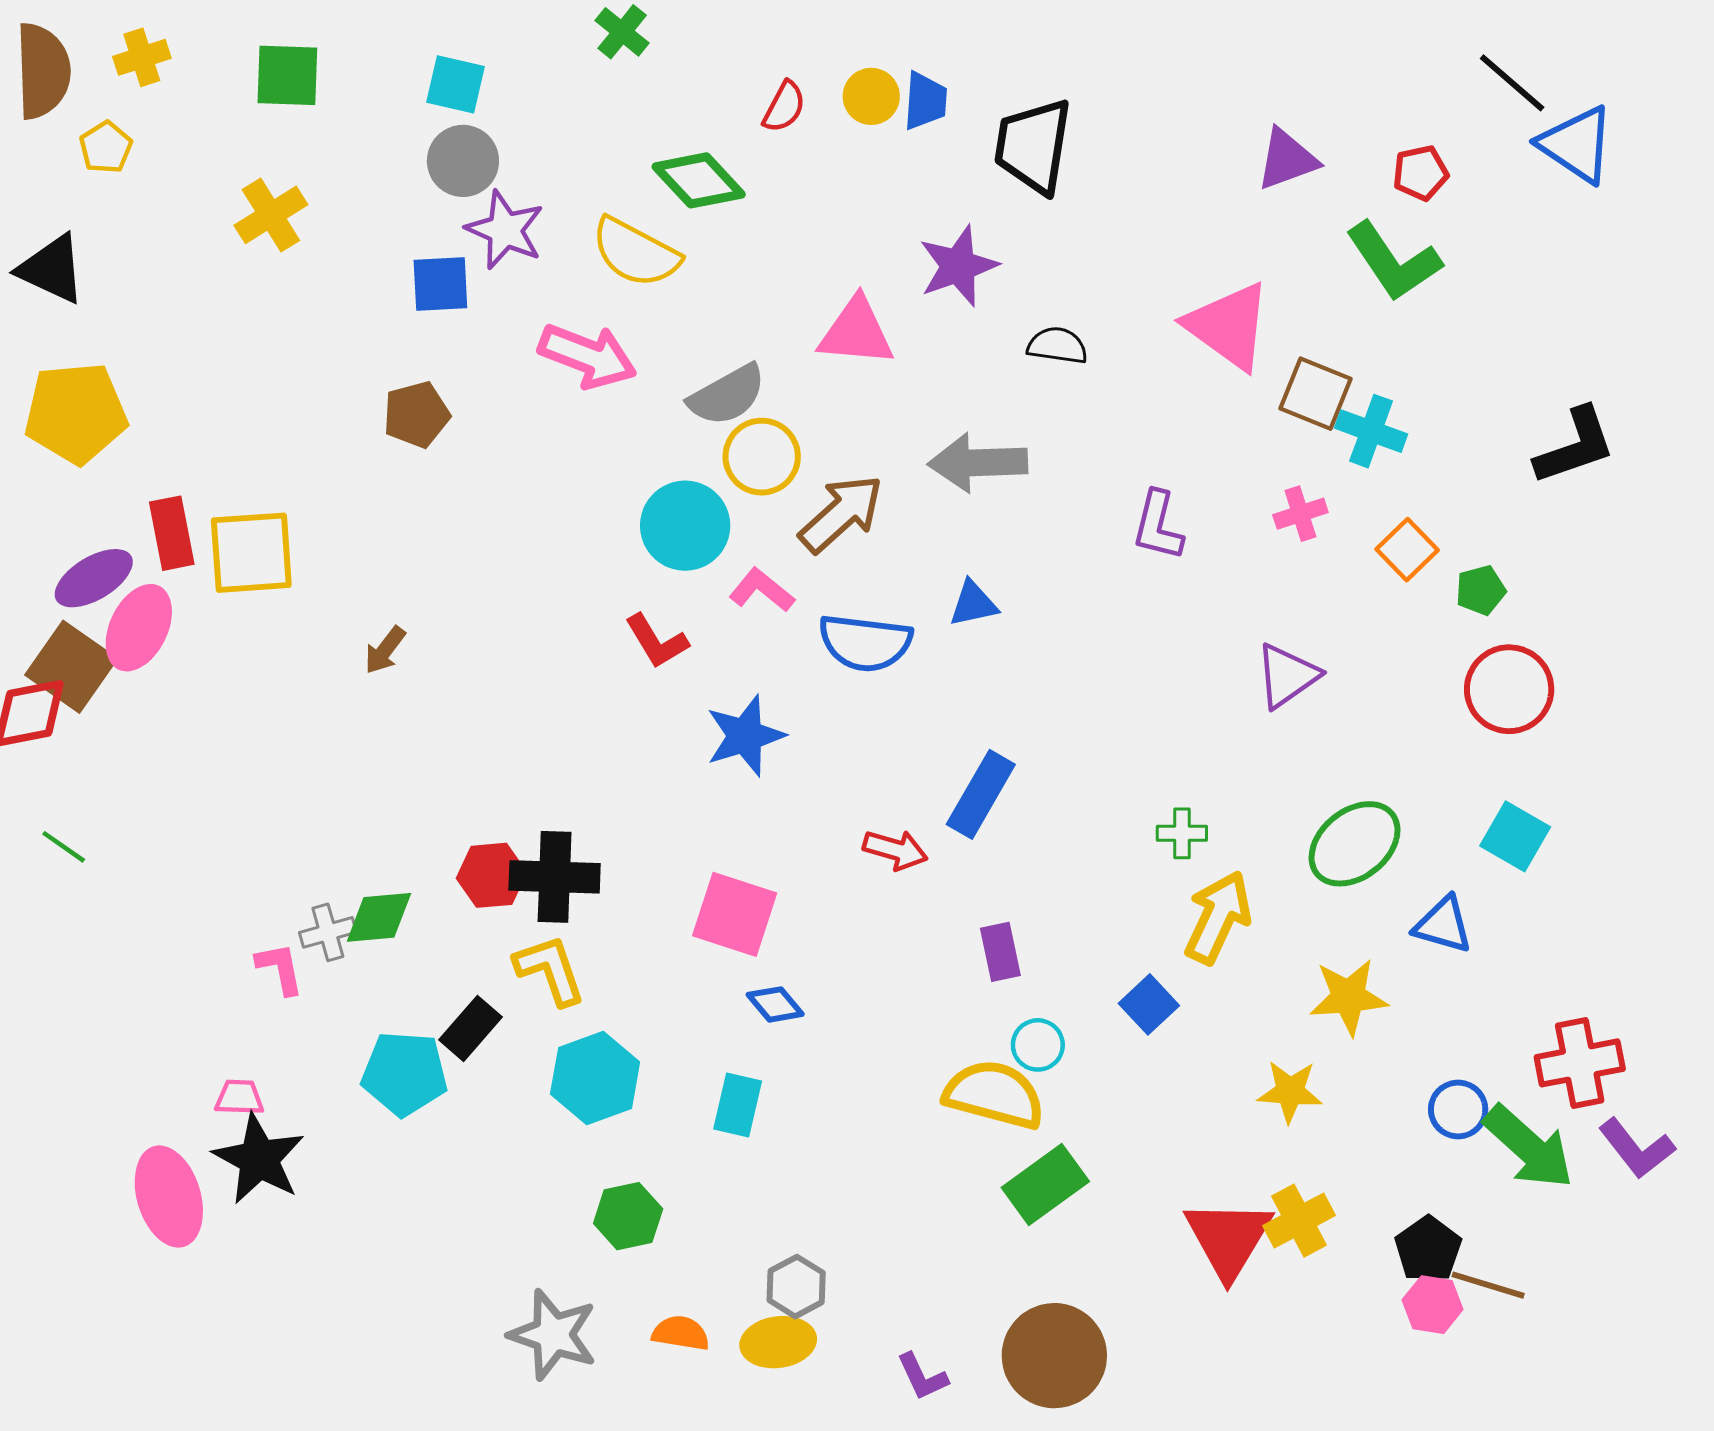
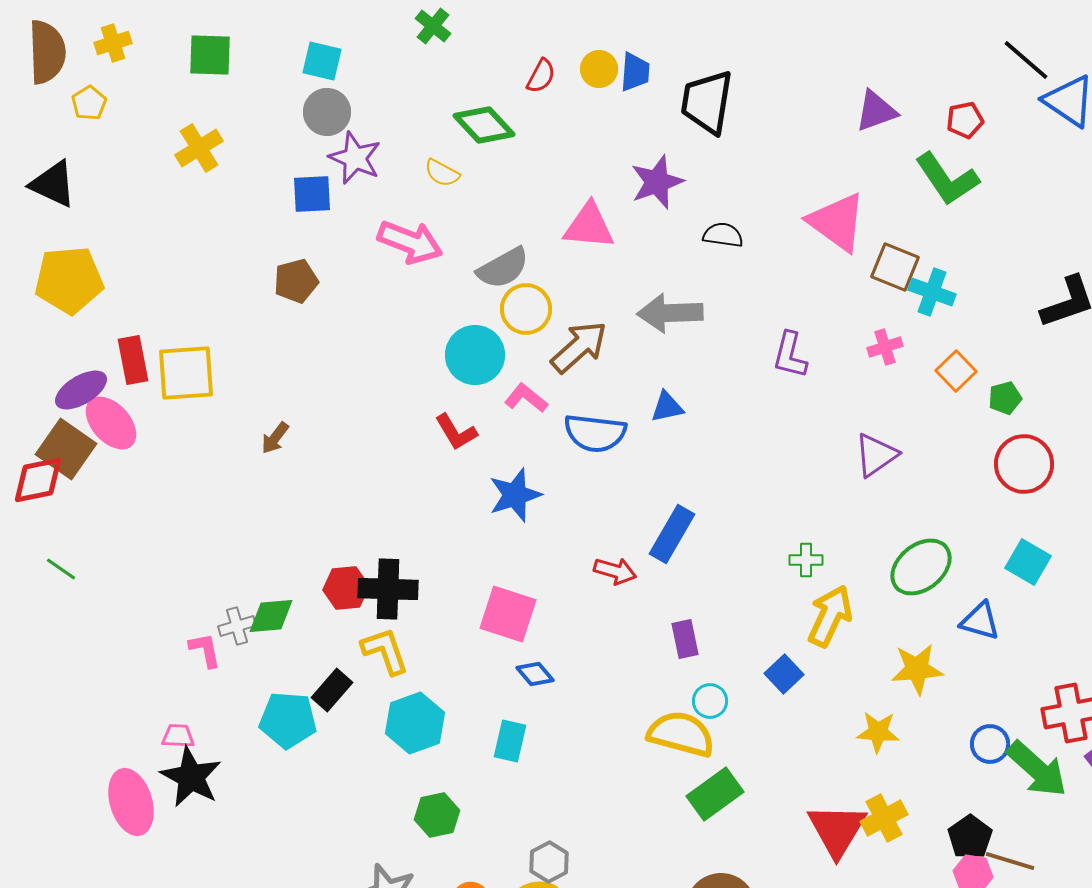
yellow semicircle: (636, 252) -> (442, 173), size x0.6
pink ellipse: (139, 628) -> (111, 423), turned -68

